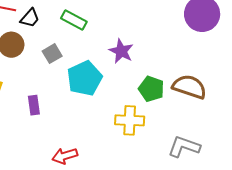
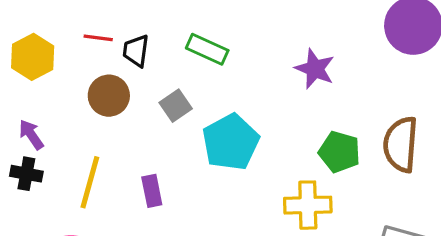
black trapezoid: (30, 18) -> (136, 51), turned 150
purple star: (121, 51) -> (315, 69), moved
brown semicircle: (189, 87) -> (401, 144), turned -100

